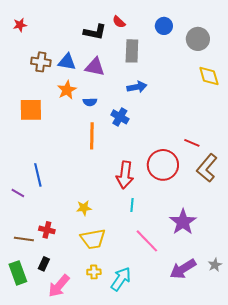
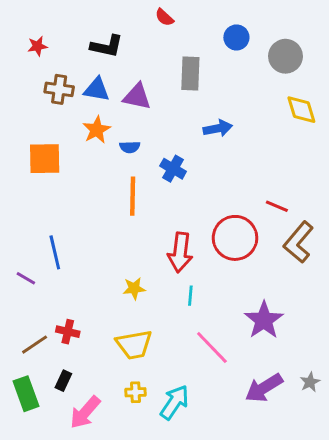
red semicircle: (119, 22) -> (164, 17), moved
red star: (20, 25) -> (37, 46), moved
black L-shape: (95, 32) -> (107, 46), moved
blue arrow: (137, 87) -> (218, 128), moved
yellow star: (84, 208) -> (134, 288), moved
brown line: (24, 239) -> (35, 345), turned -42

